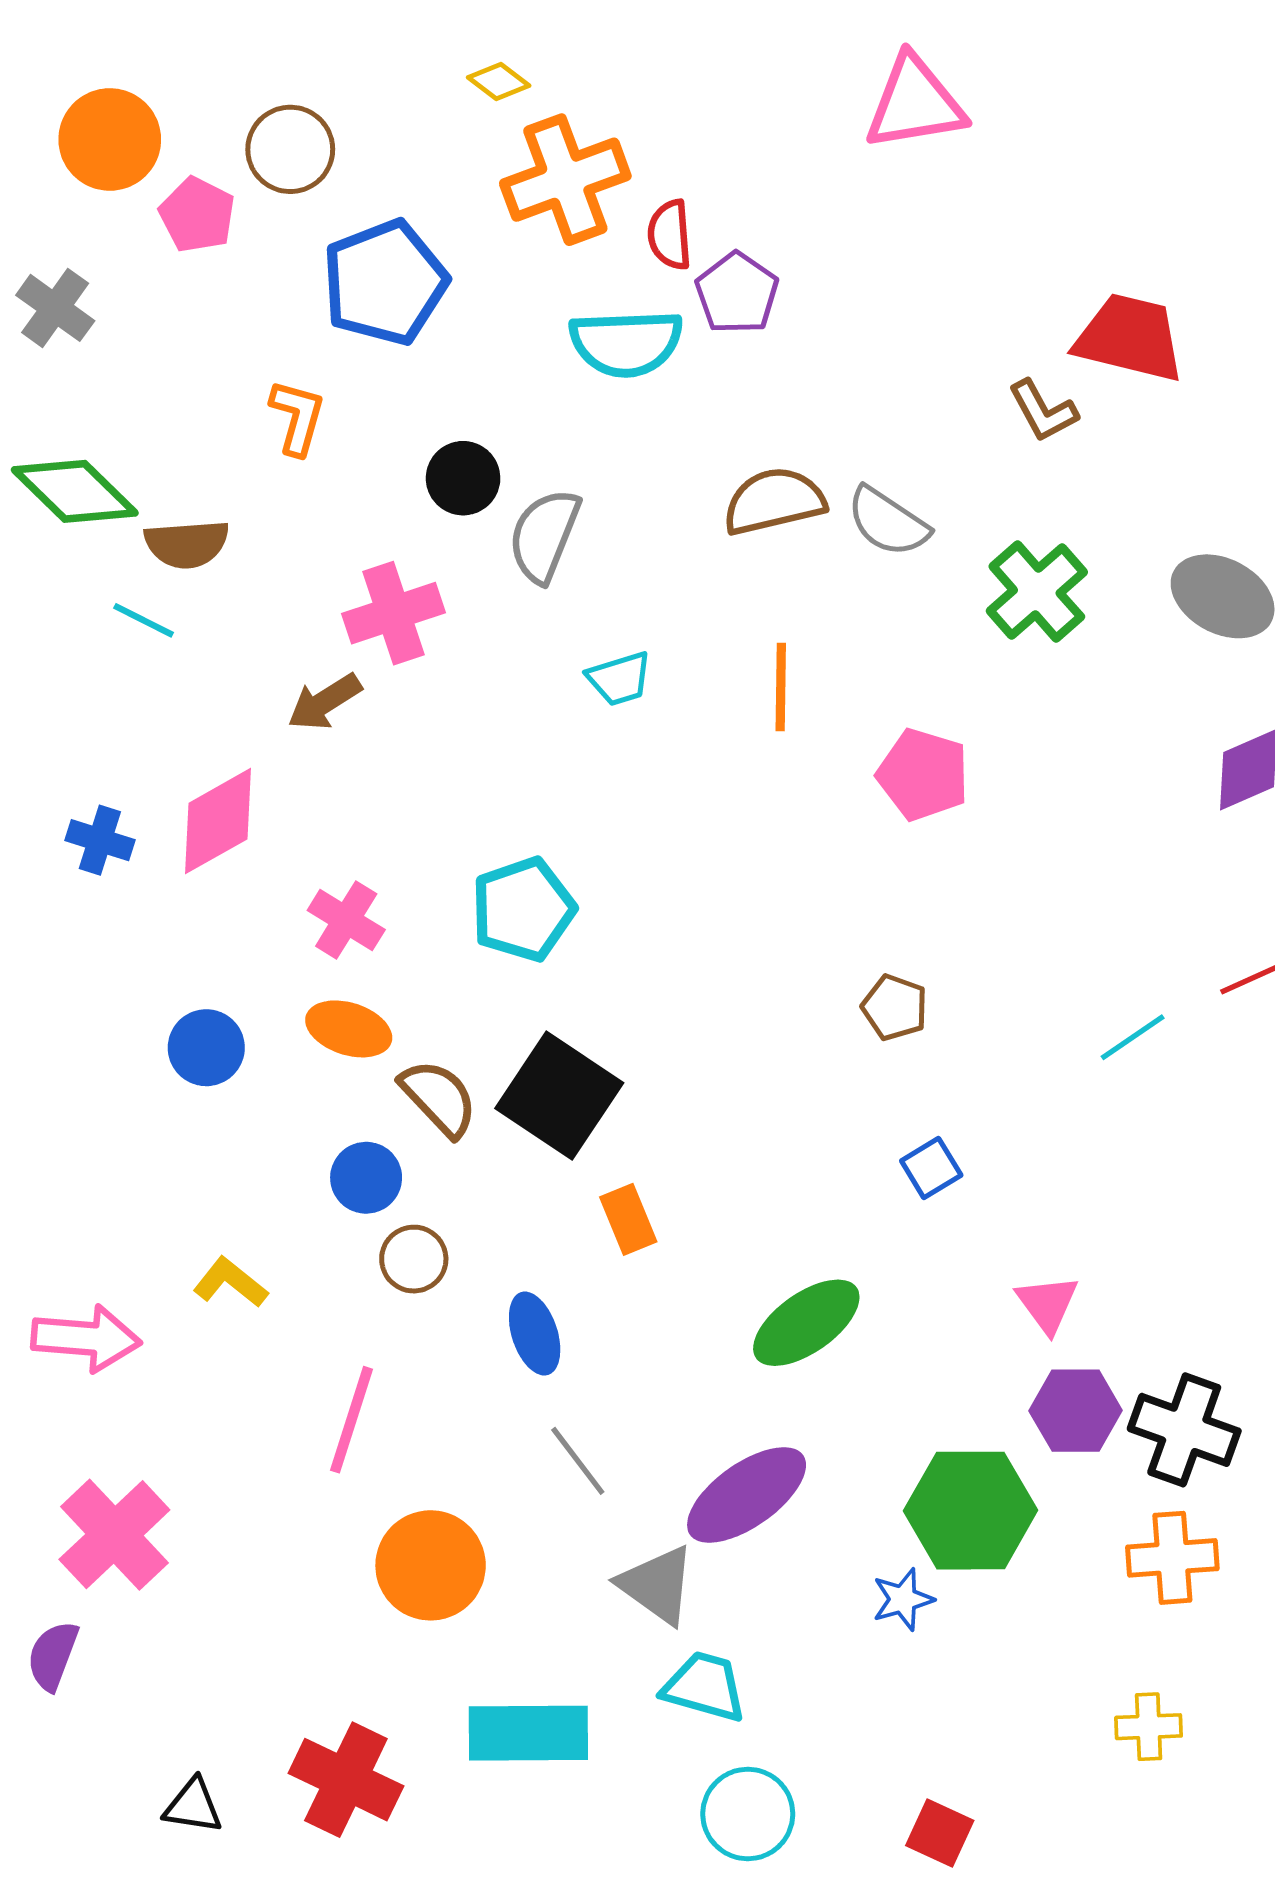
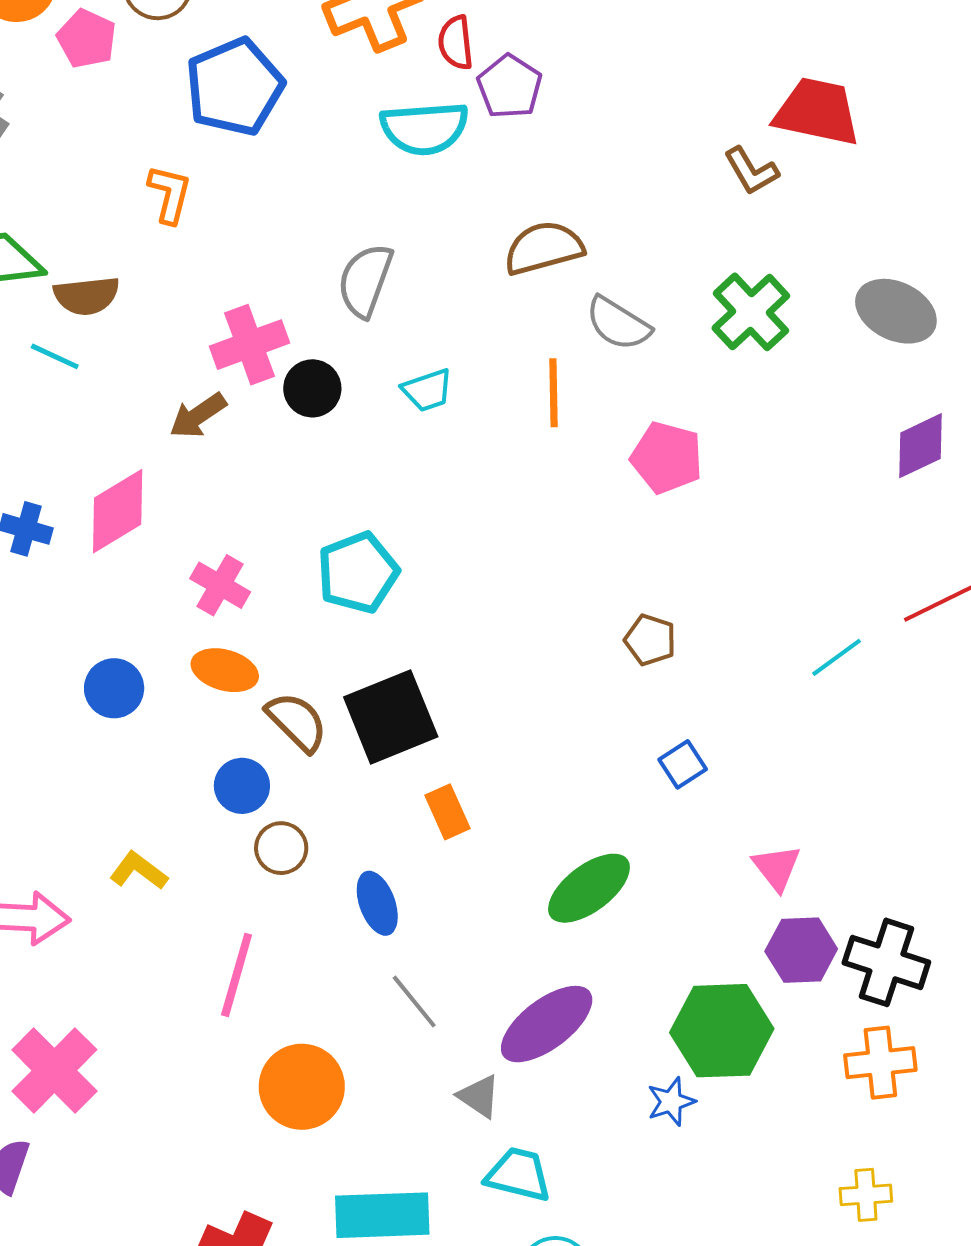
black circle: (463, 478) -> (312, 388), moved
gray semicircle: (888, 522) -> (618, 324), moved
black square: (559, 1096) -> (391, 717), turned 36
gray triangle: (657, 1585) -> (479, 1096), size x0.7

